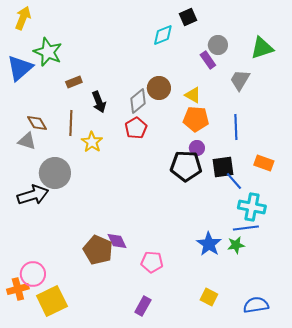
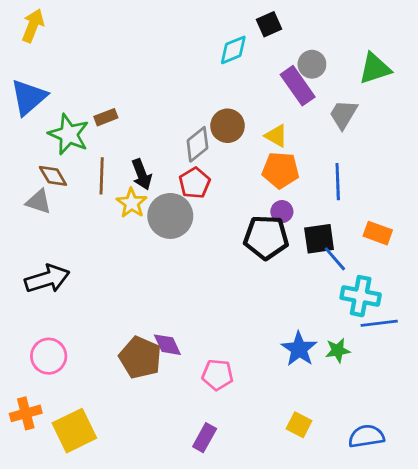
green star: (48, 52) -> (69, 134), moved
purple rectangle: (208, 60) -> (298, 86), size x1.5
black arrow: (99, 102) -> (142, 174), moved
gray circle: (55, 173) -> (170, 216), moved
blue line: (246, 228) -> (379, 323), moved
pink circle: (33, 274) -> (49, 356), moved

